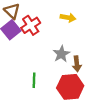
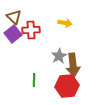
red cross: (31, 25) -> (31, 30), turned 30
brown arrow: (77, 64) -> (73, 65), size x1.6

